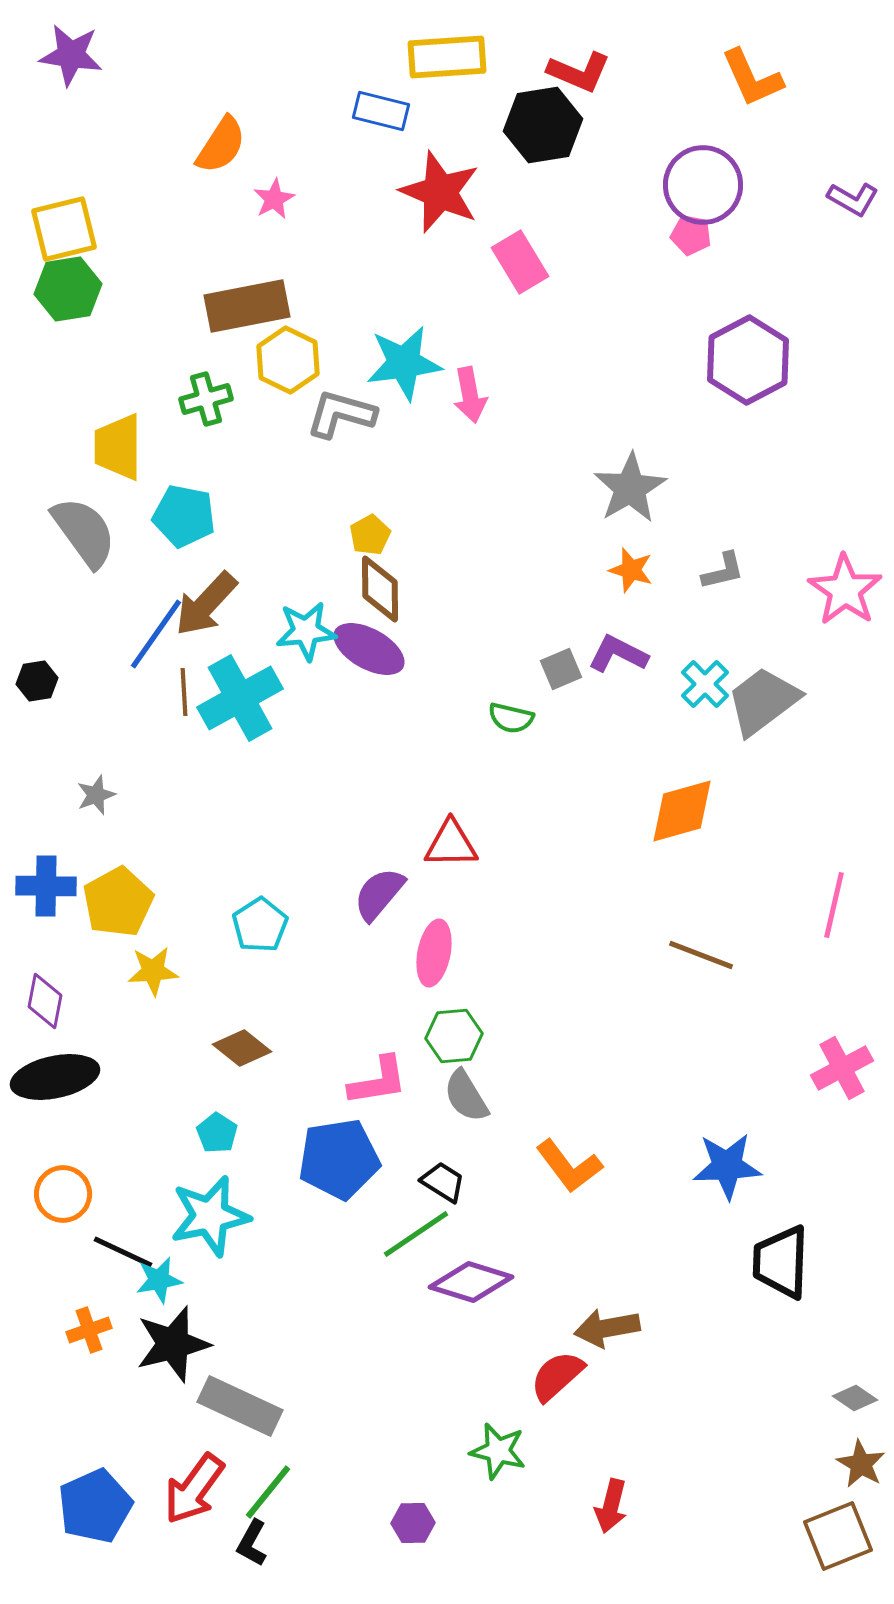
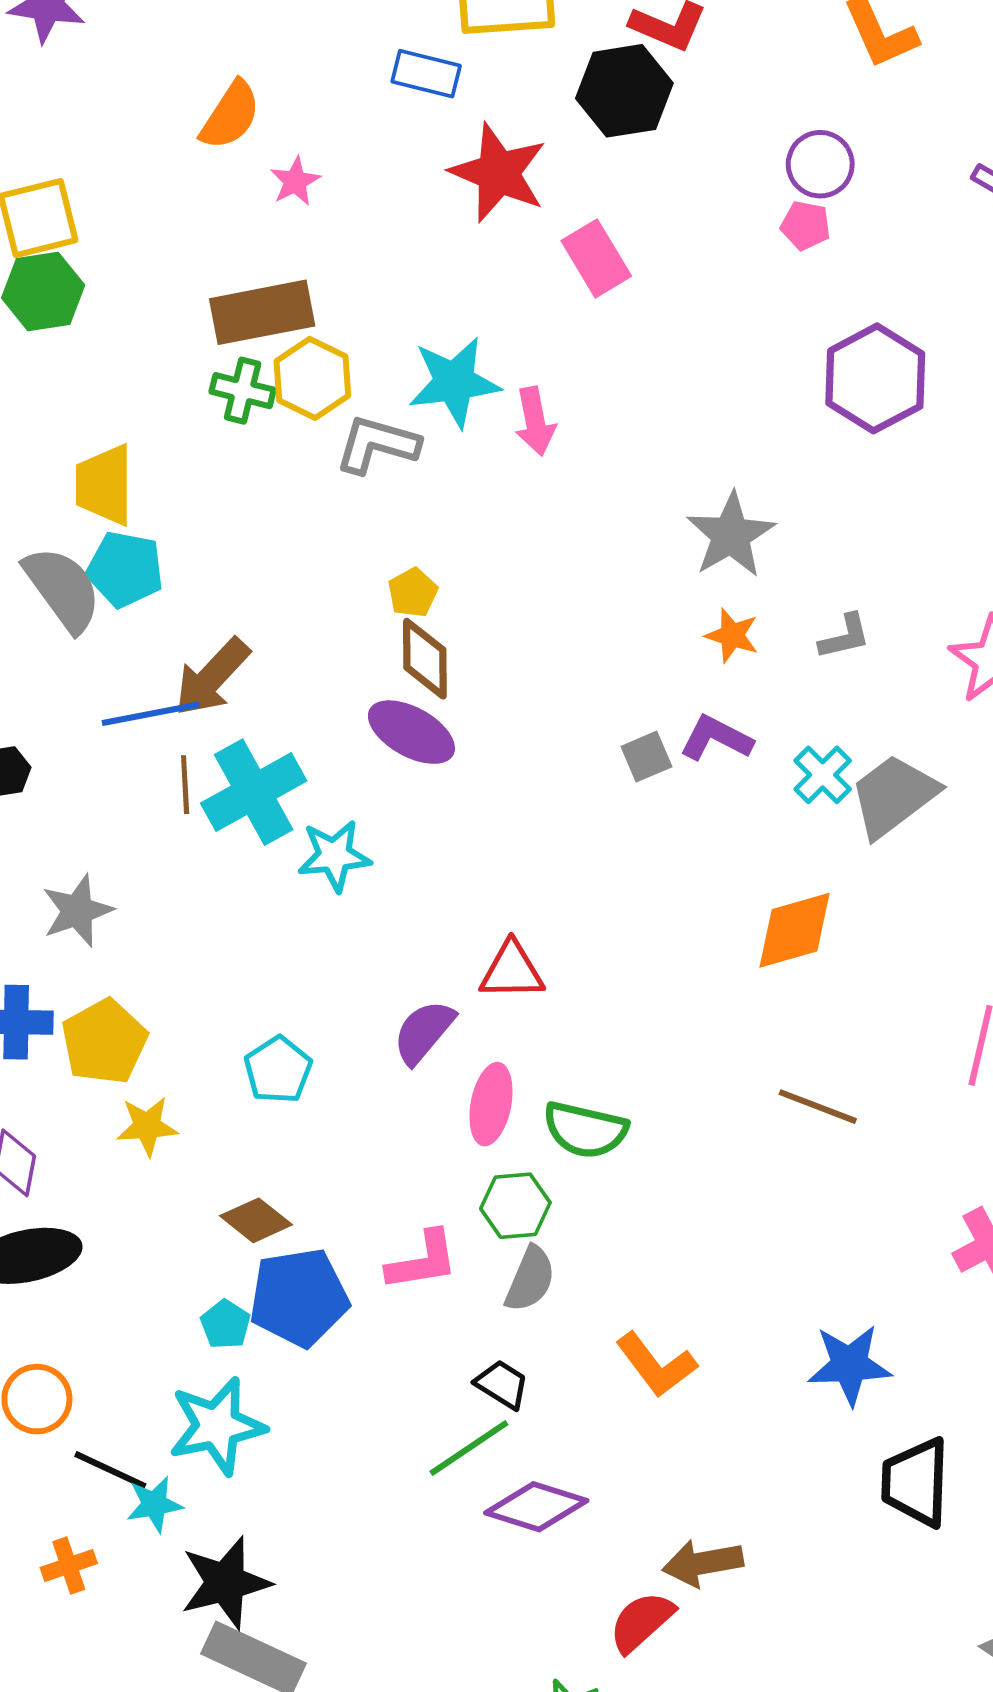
purple circle: (703, 185) -> (820, 164), size x0.7
green cross: (206, 399) -> (243, 391), moved, turned 30
cyan pentagon: (184, 516) -> (125, 569), moved
cyan star: (306, 631) -> (334, 856), moved
blue line: (156, 634) -> (151, 714), turned 44
green semicircle: (511, 718) -> (585, 1130), moved, size x1.5
gray star: (96, 795) -> (77, 911), size x1.5
gray semicircle: (466, 1096) -> (530, 1279), turned -126
blue pentagon: (339, 1159) -> (299, 1297), moved
black star: (173, 1344) -> (225, 1583), moved

